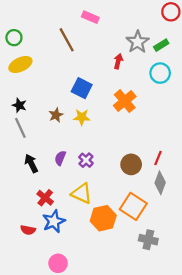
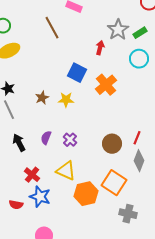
blue square: (82, 88) -> (77, 73), moved
blue star: (54, 221) -> (40, 197), turned -30

